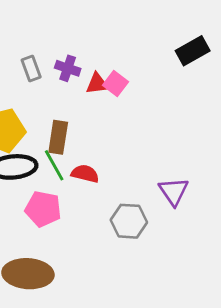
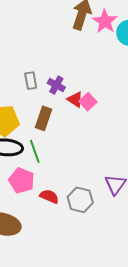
red triangle: (97, 84) -> (75, 99), turned 30
brown rectangle: (58, 137) -> (43, 118), moved
red semicircle: (85, 174) -> (49, 196), moved

